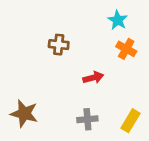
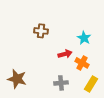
cyan star: (118, 20) -> (84, 38), moved
orange cross: (126, 49) -> (82, 63), moved

